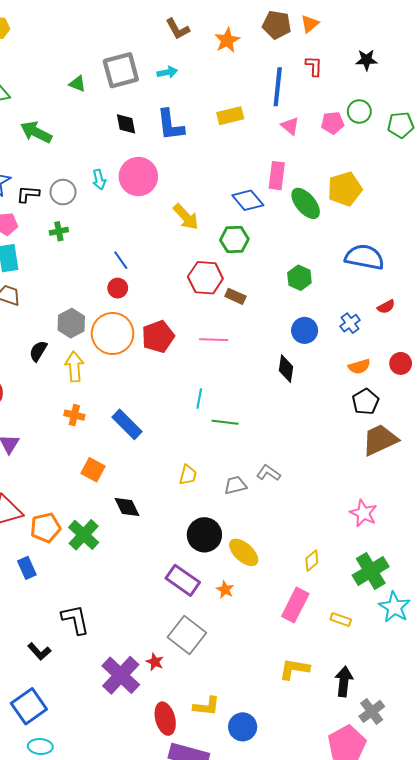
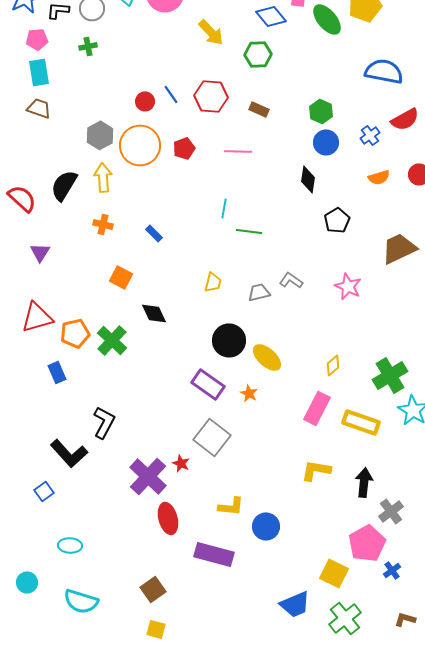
blue line: (121, 260) -> (171, 94), moved
red hexagon: (205, 278) -> (211, 96), moved
green hexagon: (299, 278) -> (321, 111), moved
red semicircle: (386, 307) -> (405, 119), size x1.6
red pentagon: (158, 337) -> (184, 148), size x0.7
black semicircle: (38, 351) -> (64, 185), moved, size x1.5
black pentagon: (366, 402) -> (337, 220), moved
blue rectangle: (127, 424) -> (154, 233), size x0.6
pink star: (363, 513) -> (348, 286), moved
black L-shape: (75, 619) -> (104, 422), turned 40
yellow rectangle: (341, 619) -> (361, 422), size x1.8
black L-shape: (39, 652) -> (69, 453), size x1.6
blue square: (29, 706) -> (44, 491), moved, size x0.6
red ellipse: (165, 719) -> (168, 518), moved

